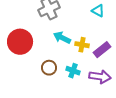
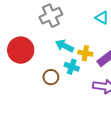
cyan cross: (73, 71) -> (72, 67), moved

